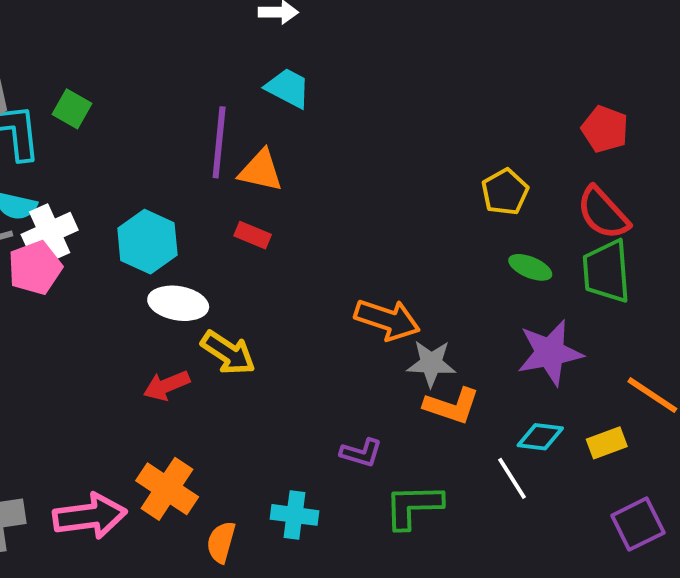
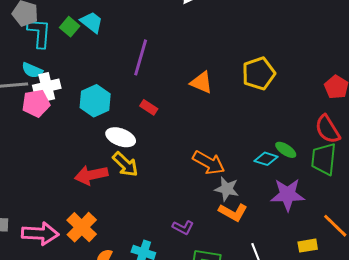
cyan trapezoid: (288, 88) -> (92, 22), moved
orange triangle: (261, 171) -> (201, 82), moved
yellow pentagon: (505, 192) -> (259, 73), moved, size x1.4
white ellipse: (178, 303) -> (121, 137), moved
red arrow: (167, 385) -> (91, 175), size x1.4
cyan diamond: (540, 437) -> (266, 159), moved

